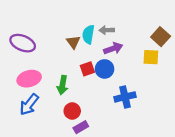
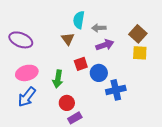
cyan semicircle: (88, 34) -> (79, 20), moved
brown square: (161, 37) -> (138, 34), moved
blue circle: (105, 69) -> (99, 73), moved

